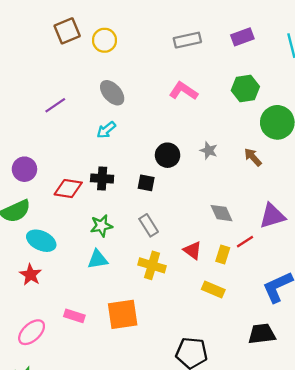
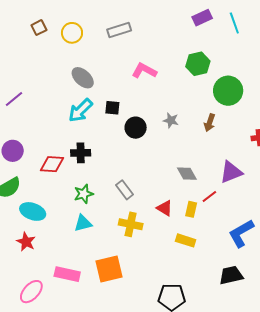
brown square: (67, 31) -> (39, 28), size x0.7
purple rectangle: (242, 37) -> (202, 18), moved
gray rectangle: (187, 40) -> (119, 30), moved
purple line: (55, 105) -> (14, 99), moved
cyan arrow: (106, 130) -> (80, 110), size x1.5
brown arrow: (253, 157) -> (210, 123), turned -114
black square: (146, 183) -> (112, 108), moved
pink rectangle: (74, 316) -> (67, 274), size x1.4

